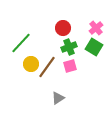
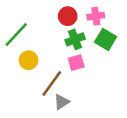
pink cross: (96, 28) -> (96, 16), moved, turned 32
brown line: (47, 67) -> (52, 83), moved

